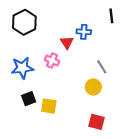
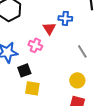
yellow circle: (93, 87) -> (77, 80), moved
black square: (29, 99) -> (24, 70), moved

